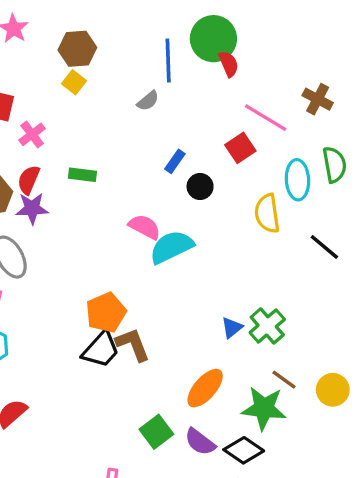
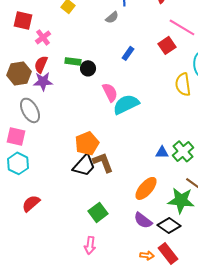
black circle: (200, 186) -> (88, 68), moved
pink semicircle: (145, 227) -> (110, 92), turned 36
blue triangle: (232, 328) -> (162, 152), turned 40
green square: (156, 432) -> (98, 212), moved

